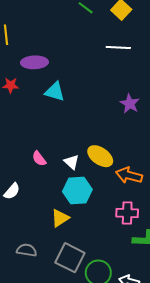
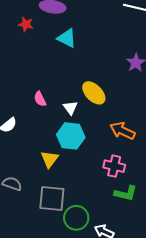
yellow ellipse: (100, 156) -> (94, 93), moved
yellow triangle: (60, 218) -> (50, 159), turned -30
gray square: (70, 258) -> (52, 198), turned -32

